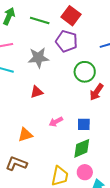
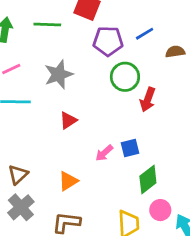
purple pentagon: (67, 41) -> (108, 41), moved
blue square: (84, 124) -> (130, 148), moved

